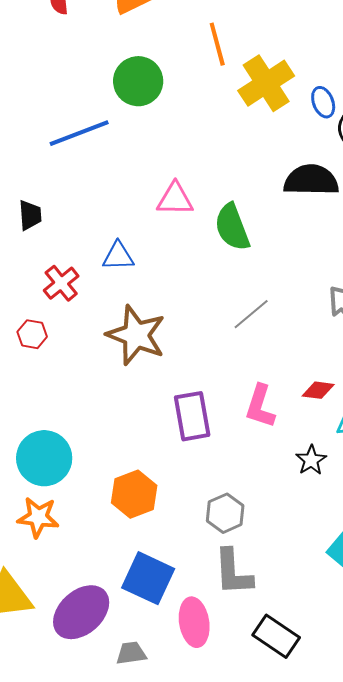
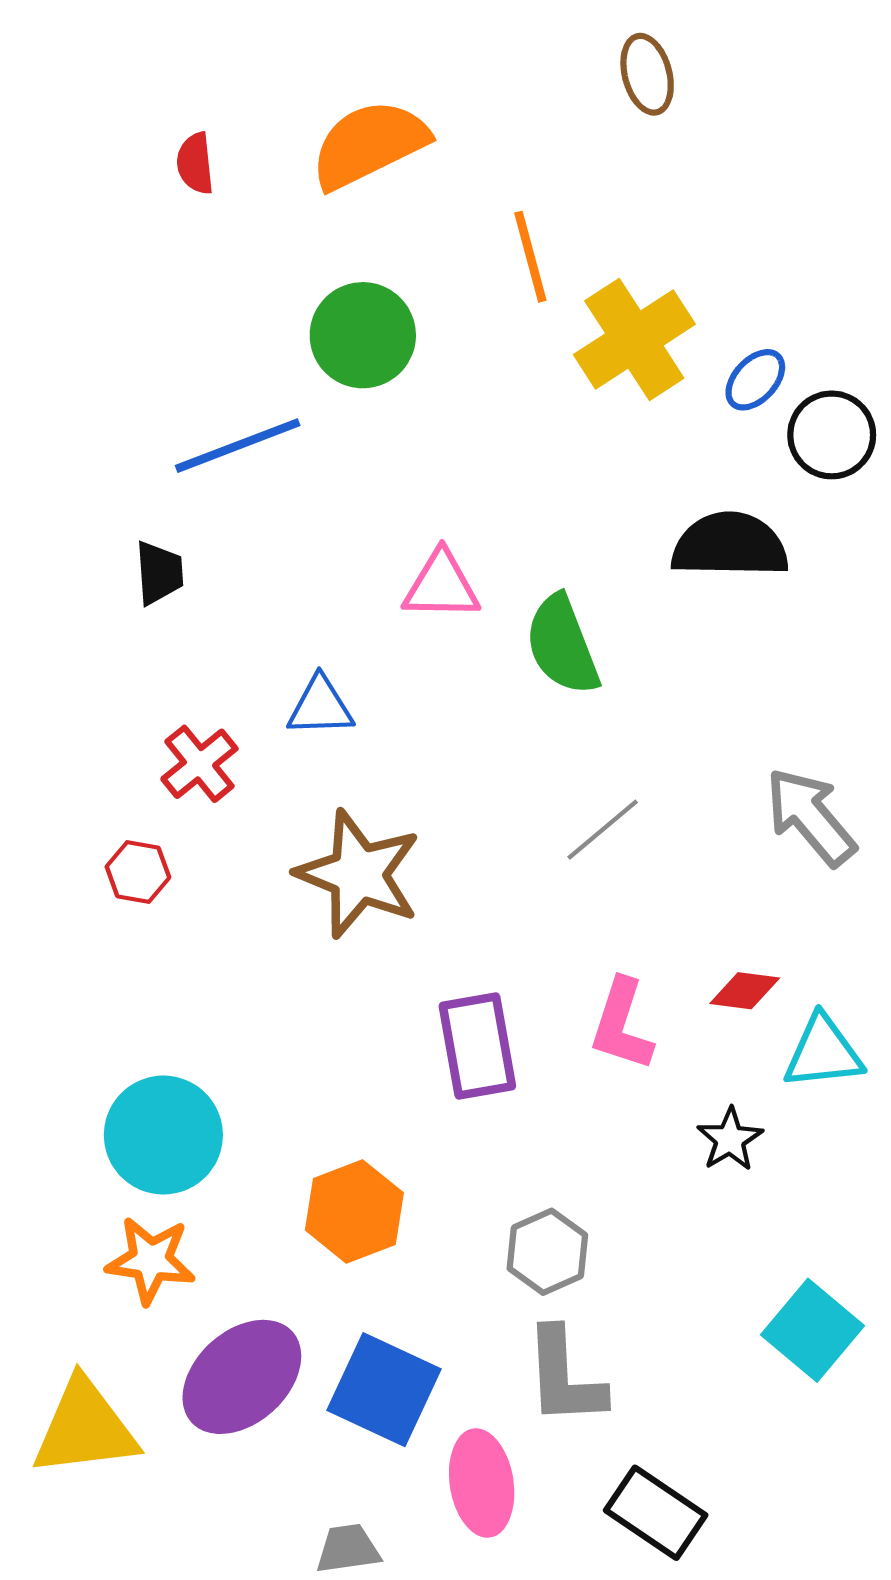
blue ellipse: (323, 102) -> (755, 380), turned 64
black trapezoid: (30, 215) -> (159, 573), moved
purple ellipse: (81, 612) -> (242, 1377), moved

